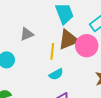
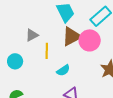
yellow line: (52, 51) -> (47, 51), moved

